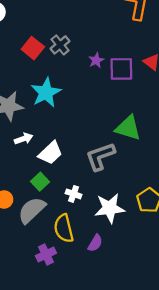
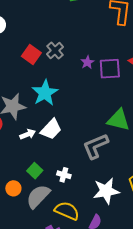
white trapezoid: (50, 153) -> (51, 129), moved
green square: (40, 182) -> (35, 171), moved
white cross: (74, 194) -> (64, 175), moved
yellow semicircle: (64, 228) -> (67, 211), turned 130

